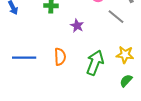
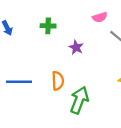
green arrow: (95, 63) -> (79, 100), moved

